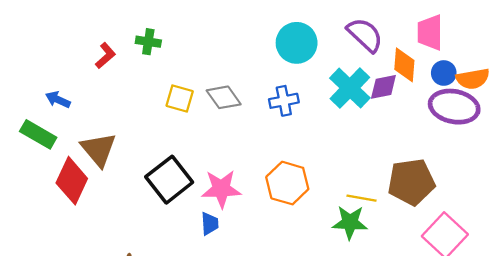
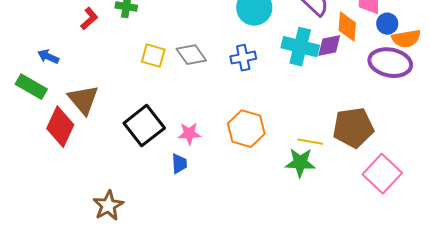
blue circle: (444, 73) -> (387, 24), moved
cyan cross: (350, 88) -> (300, 47), turned -30
pink star: (221, 189) -> (189, 134), size x0.7

